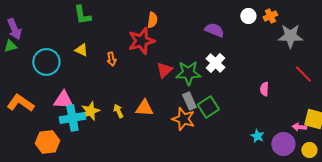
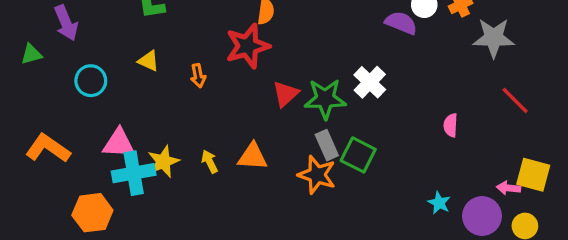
purple arrow: (14, 29) -> (66, 23), moved
purple semicircle: (214, 30) -> (401, 23), moved
cyan circle: (46, 62) -> (91, 81), size x0.7
green square: (208, 107) -> (358, 155), turned -30

